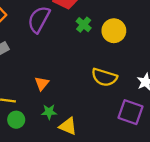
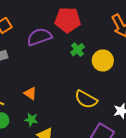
purple semicircle: (39, 19) -> (39, 37), turned 30
orange triangle: (42, 83) -> (30, 93), turned -48

